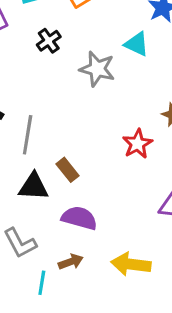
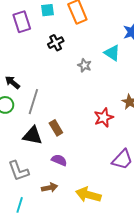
gray star: (97, 69) -> (84, 65), size x0.6
purple semicircle: (79, 218) -> (59, 160), size x0.7
cyan line: (42, 283) -> (20, 205), moved

